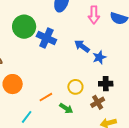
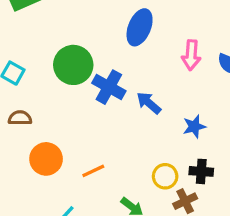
blue arrow: (82, 46) -> (149, 103), moved
yellow circle: (75, 87) -> (165, 176), moved
orange line: (46, 97) -> (93, 171), moved

